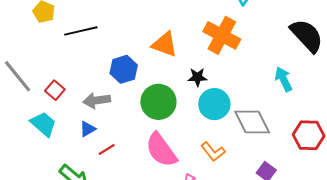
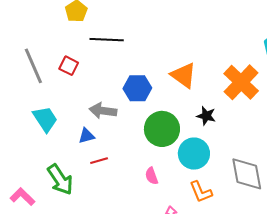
red square: (55, 90) -> (69, 66), moved, turned -30
cyan circle: (214, 104) -> (194, 154), moved
pink semicircle: (161, 150) -> (152, 176), size x0.5

